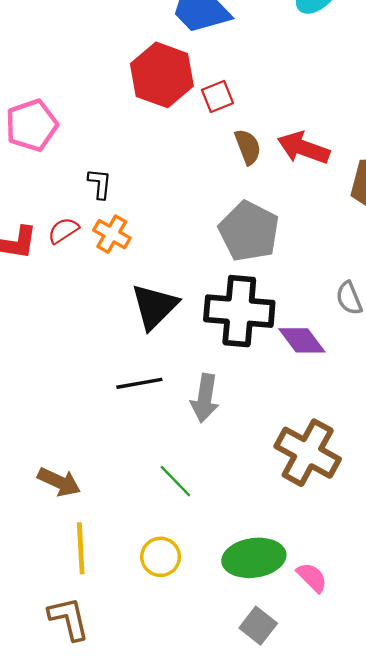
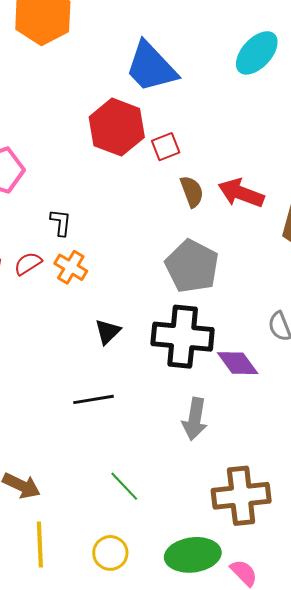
black triangle: (154, 306) -> (108, 332), size x0.6
gray arrow: (205, 398) -> (195, 419), moved
brown cross: (308, 453) -> (241, 496), moved, turned -36

